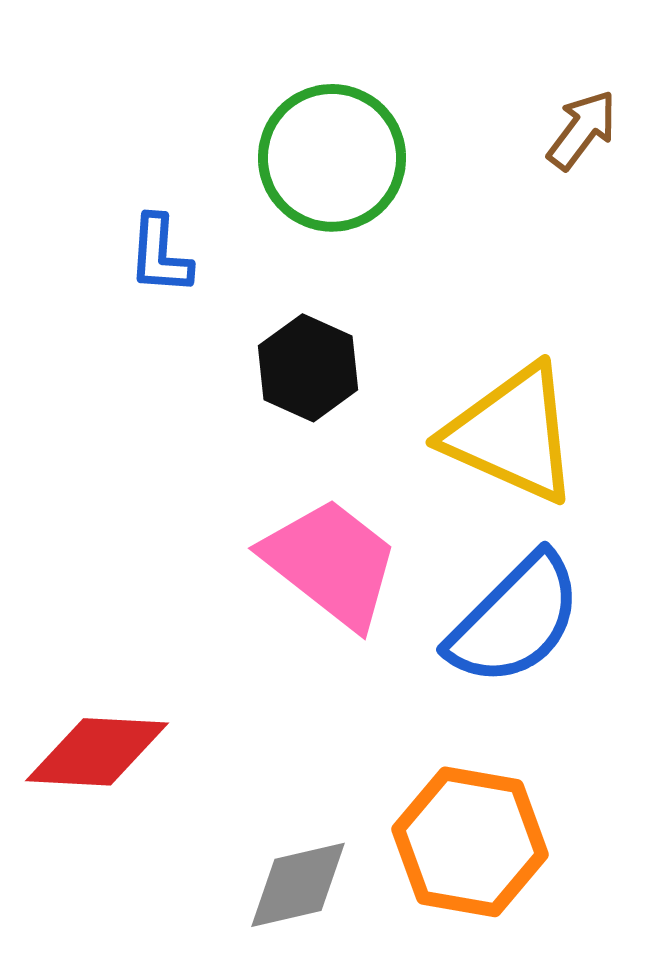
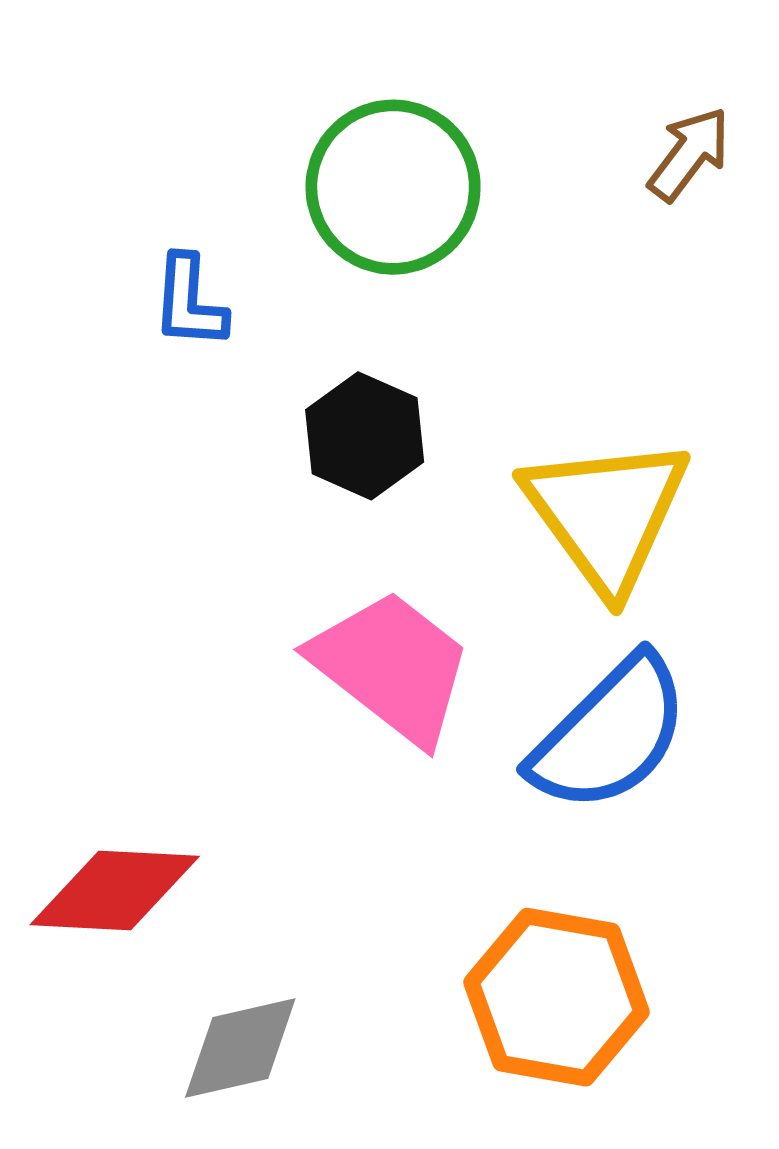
yellow triangle: (512, 434) -> (606, 514), turned 30
gray diamond: (298, 885) -> (240, 1048), moved

